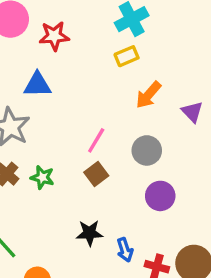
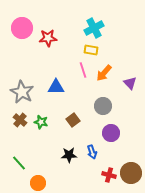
yellow rectangle: (127, 56) -> (91, 50), turned 32
blue triangle: (37, 85) -> (56, 87), moved
pink line: (96, 140) -> (83, 70), moved, turned -49
blue arrow: (125, 250) -> (92, 152), moved

